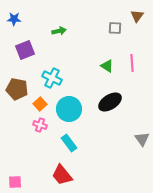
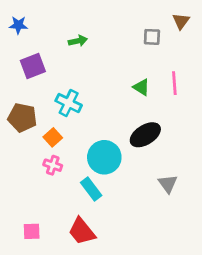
cyan circle: (69, 109) -> (104, 157), moved
gray triangle: (142, 139) -> (168, 184), moved
pink square: (15, 182) -> (32, 231), moved

